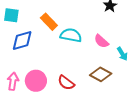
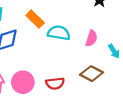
pink semicircle: (101, 41) -> (91, 38), turned -112
red semicircle: (66, 83) -> (55, 83), turned -42

